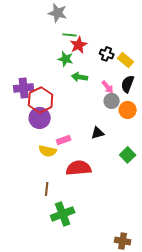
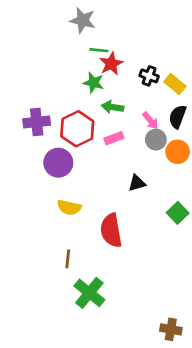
red hexagon: (41, 100) -> (77, 129), moved
pink rectangle: (64, 140) -> (114, 138), moved
red semicircle: (79, 168) -> (111, 230), turned -95
green cross: (63, 214) -> (89, 293), turned -30

